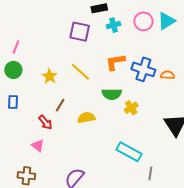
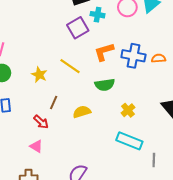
cyan cross: (114, 25) -> (98, 15), turned 32
purple square: (80, 32) -> (78, 28), moved, turned -35
yellow cross: (131, 108) -> (128, 110), moved

